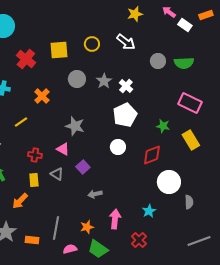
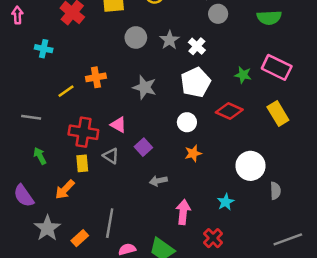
gray circle: (158, 61) -> (218, 14), moved
orange cross: (42, 96) -> (96, 77), moved, turned 35
gray star: (75, 126) -> (145, 87), moved
green star: (163, 126) -> (243, 75), moved
red cross: (35, 155) -> (83, 132), size x1.6
red diamond: (152, 155) -> (229, 111), moved, turned 45
orange star: (87, 227) -> (193, 153), moved
orange rectangle: (32, 240) -> (80, 238), turned -48

